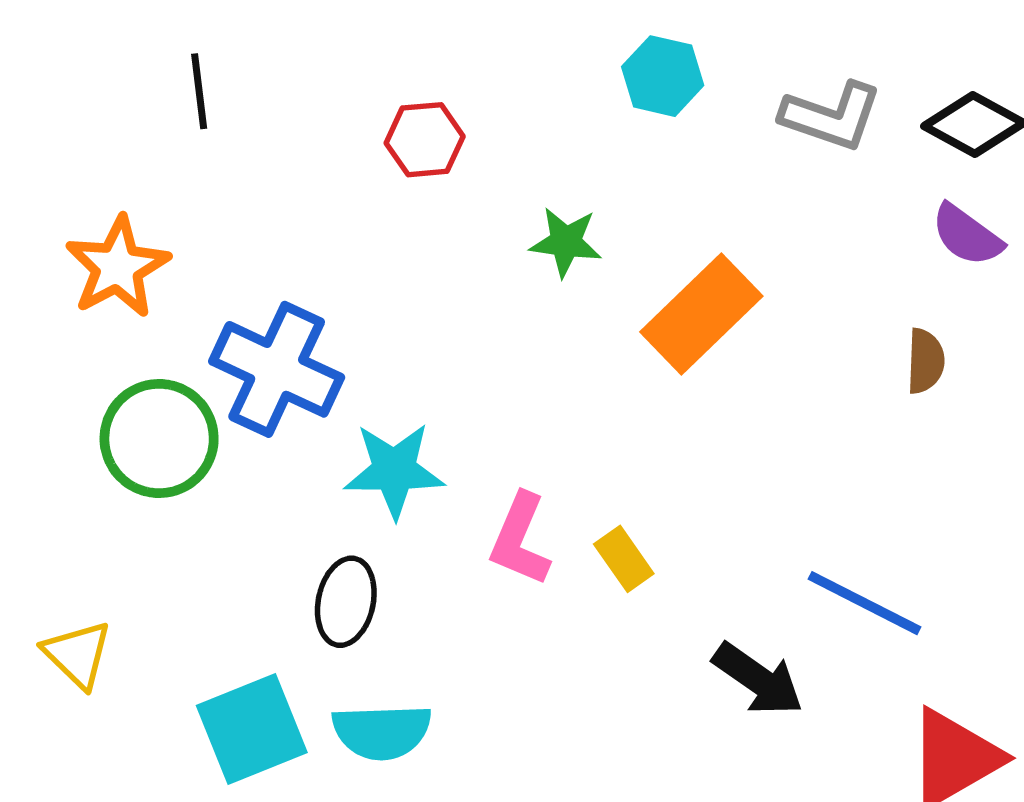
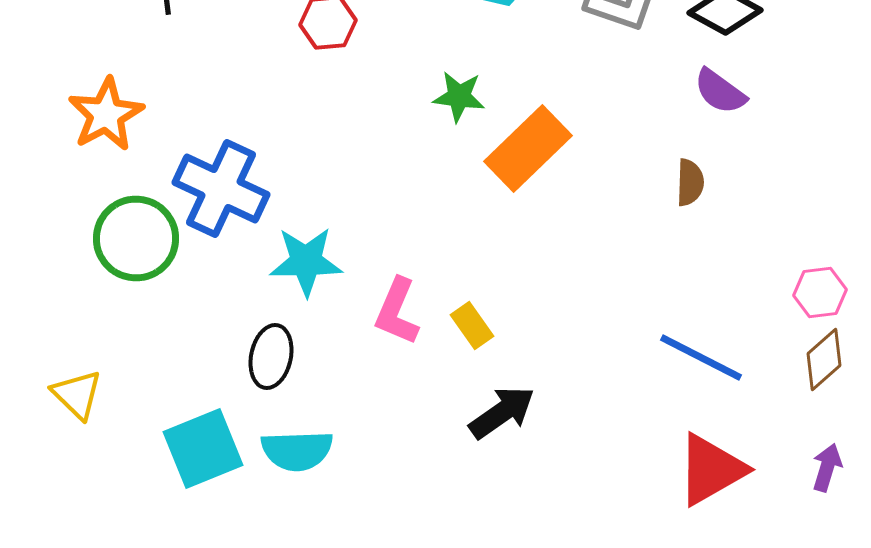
green star: (566, 242) -> (459, 96), moved
blue line: (865, 603) -> (701, 358), moved
black arrow: (758, 679) -> (502, 412), moved, turned -70

